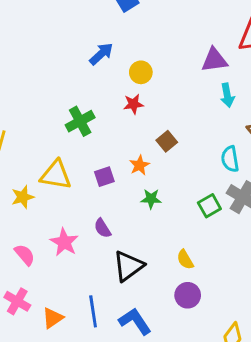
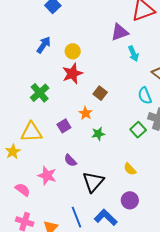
red star: (133, 104) -> (72, 74), size x1.5
purple circle: (188, 295) -> (130, 200), moved

